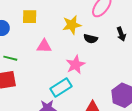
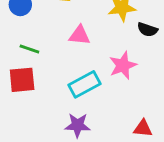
cyan rectangle: (61, 87) -> (85, 84), moved

